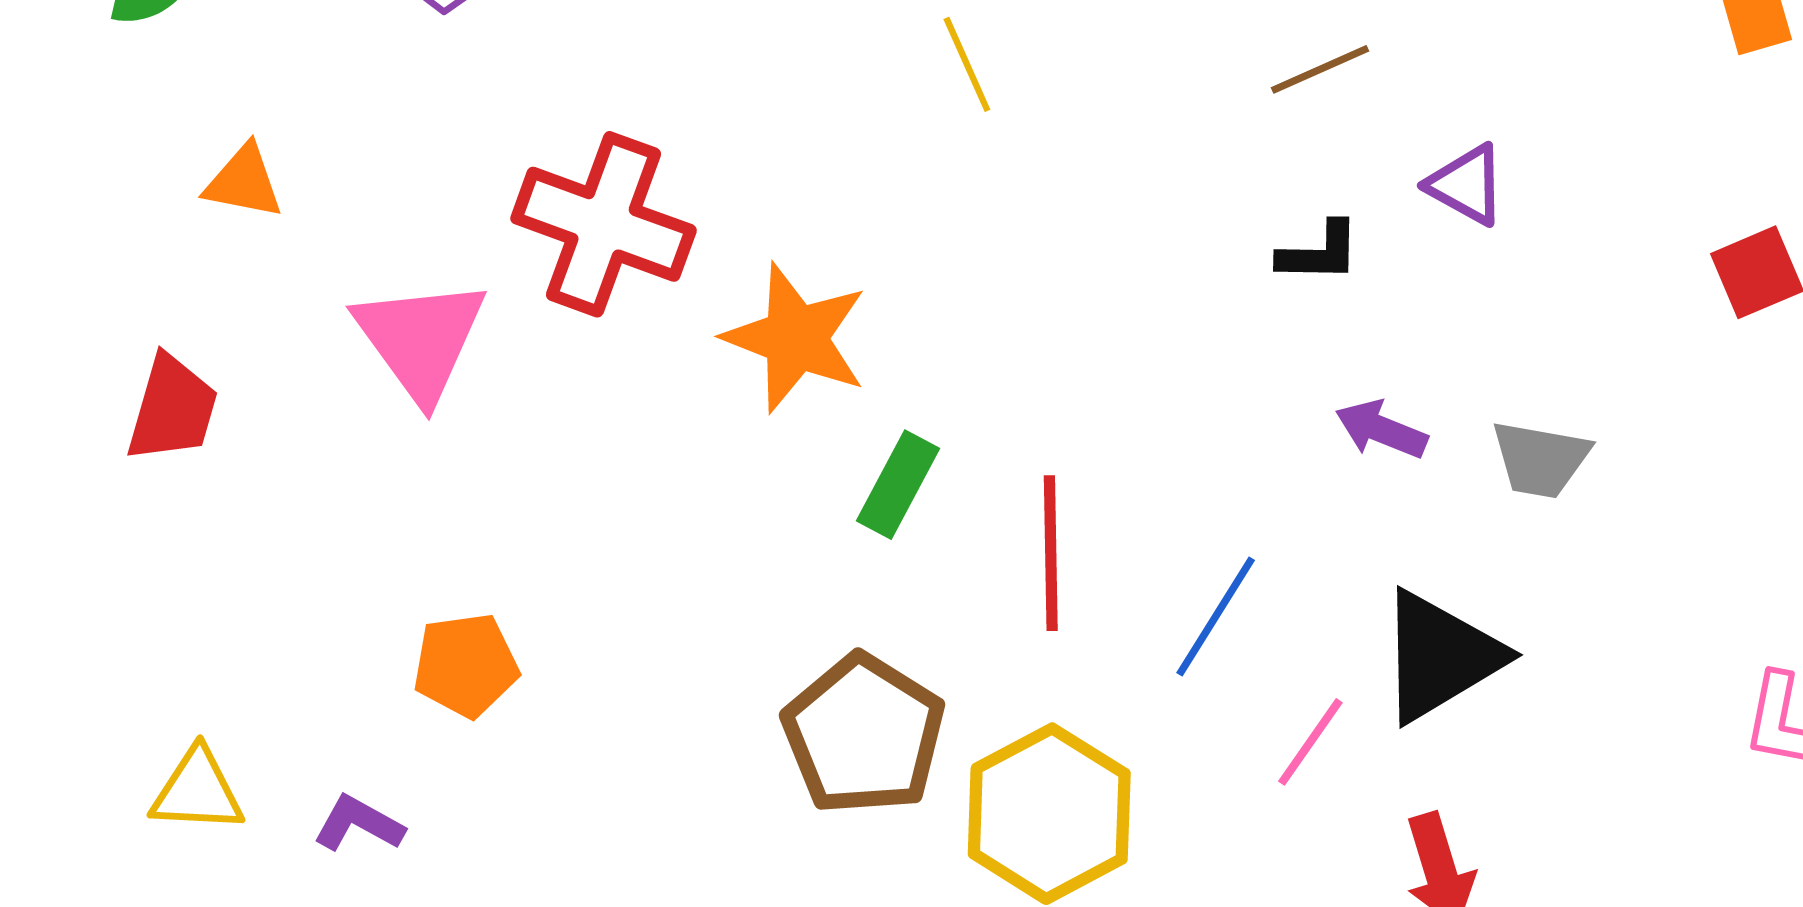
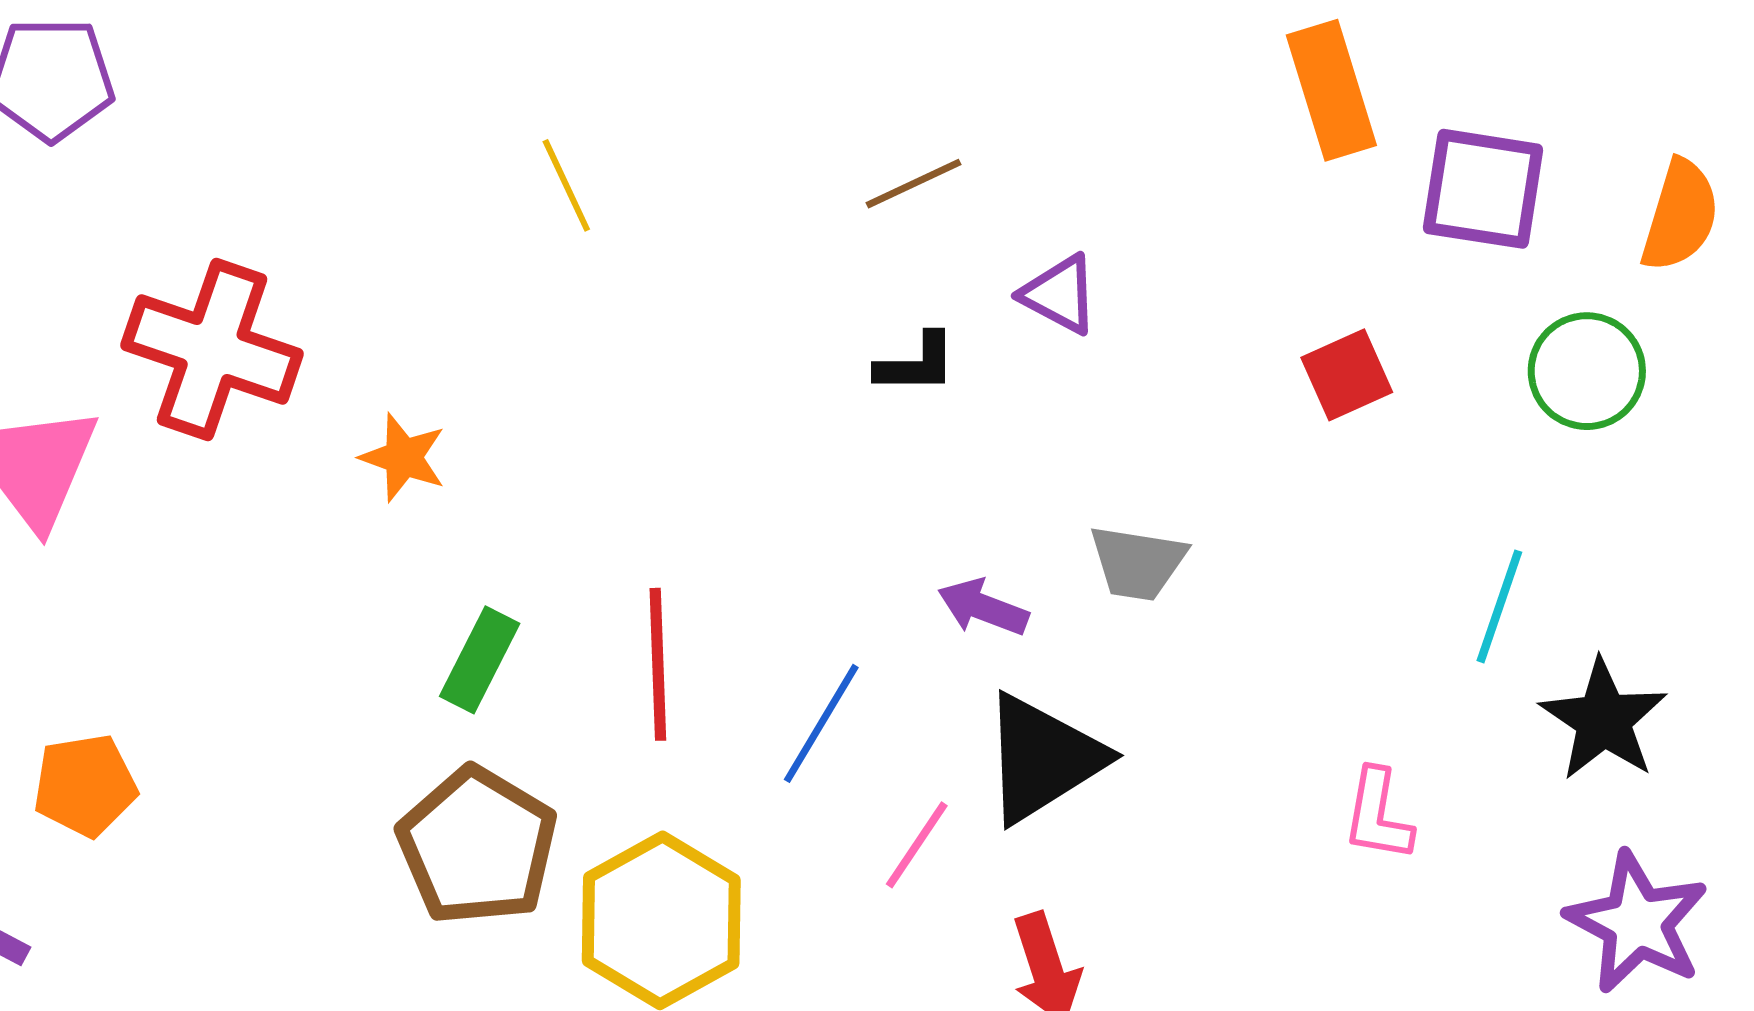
orange star: (796, 338) -> (403, 458), size x0.6
purple arrow: (1381, 429) -> (983, 607), moved
green rectangle: (898, 485) -> (480, 660), moved

